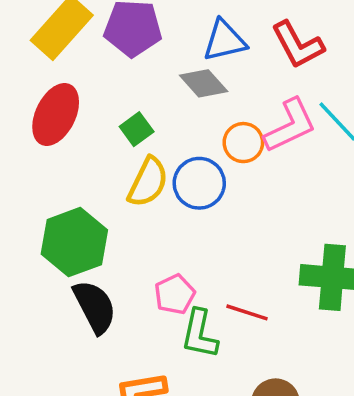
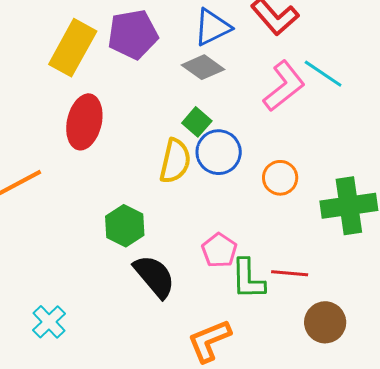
green square: (137, 129) -> (197, 122), moved
orange circle: (243, 143) -> (280, 178), moved
green hexagon: (74, 242) -> (125, 226), size x0.7
red line: (247, 312) -> (290, 273), moved

